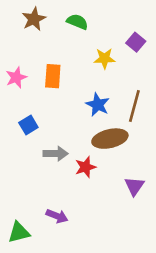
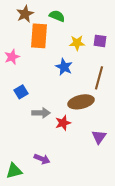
purple square: (136, 42) -> (100, 41), moved, turned -32
orange rectangle: (53, 76) -> (39, 36), moved, size x1.4
blue star: (98, 105) -> (64, 67), moved

